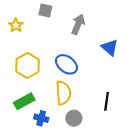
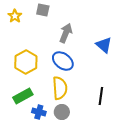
gray arrow: (78, 24) -> (66, 33), moved
yellow star: (16, 25) -> (15, 16), moved
gray circle: (74, 118) -> (62, 112), moved

